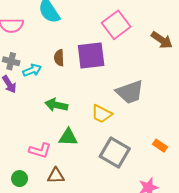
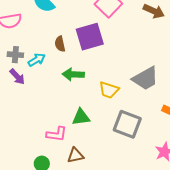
gray trapezoid: (130, 92) -> (145, 78), moved
green arrow: (56, 105) -> (73, 74), moved

